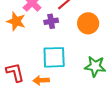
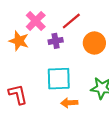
orange arrow: (41, 80) -> (69, 103), moved

